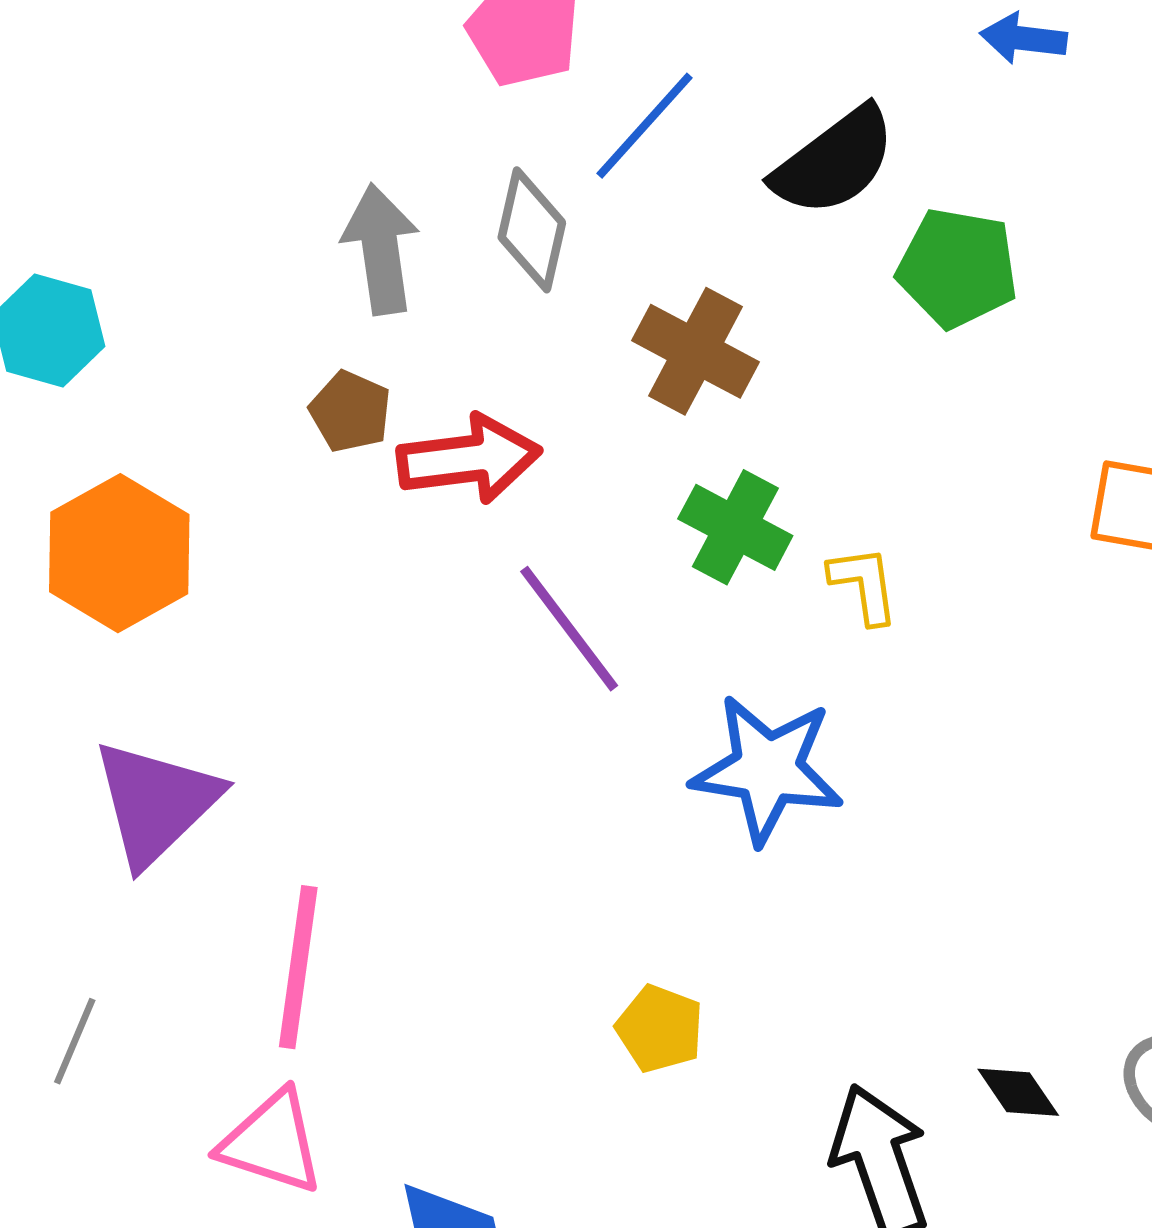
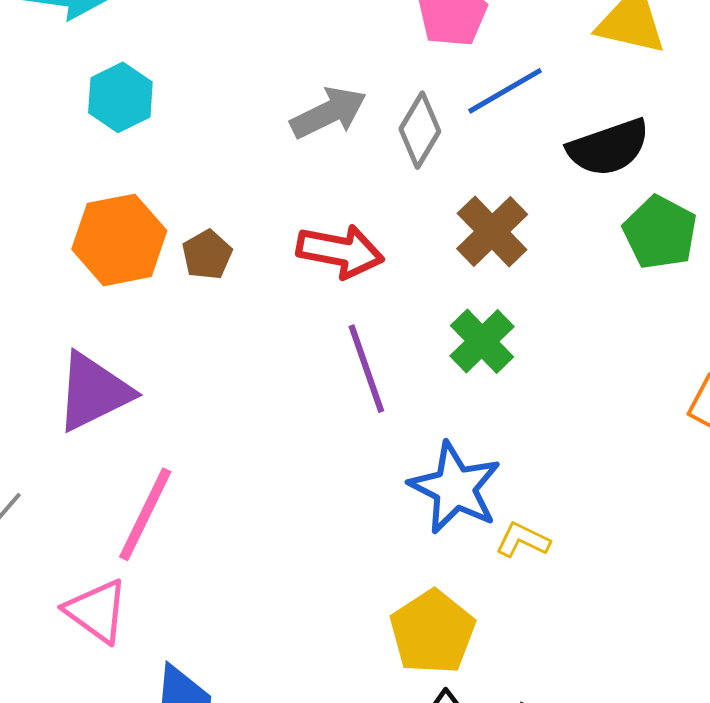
gray arrow: (381, 249) -> (329, 113), turned 54
brown pentagon: (350, 412) -> (207, 255), moved
yellow L-shape: (864, 585) -> (523, 540), moved, turned -74
yellow pentagon: (660, 1029) -> (432, 632), moved, size x1.6

